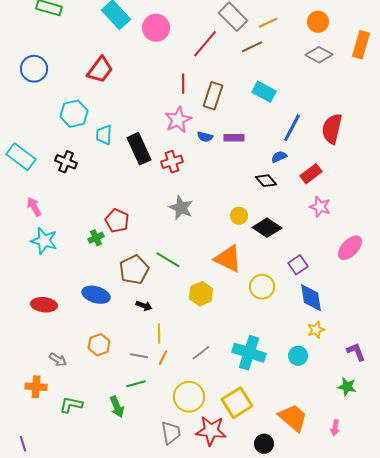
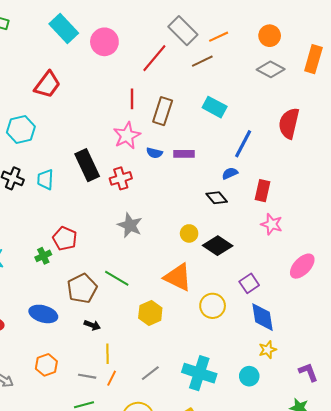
red semicircle: (332, 129) -> (289, 123), moved
cyan trapezoid: (104, 135) -> (45, 179), moved
red rectangle: (311, 174) -> (262, 191), turned -40

